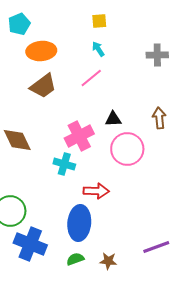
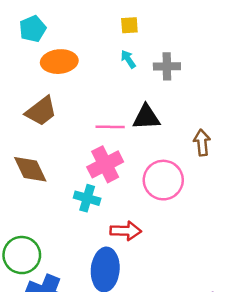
gray cross: (157, 55) -> (167, 66), moved
pink line: (91, 78) -> (110, 127), moved, turned 40
brown trapezoid: (43, 86) -> (41, 111), moved
black triangle: (113, 119) -> (146, 117), moved, size x1.4

